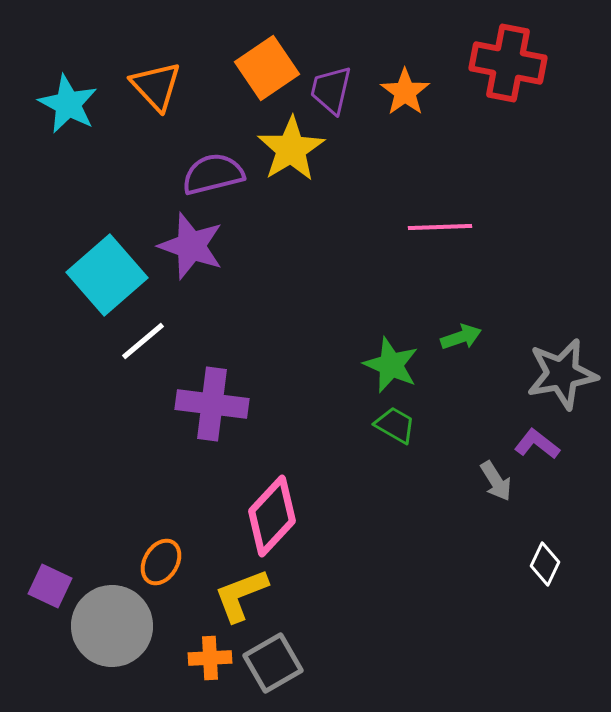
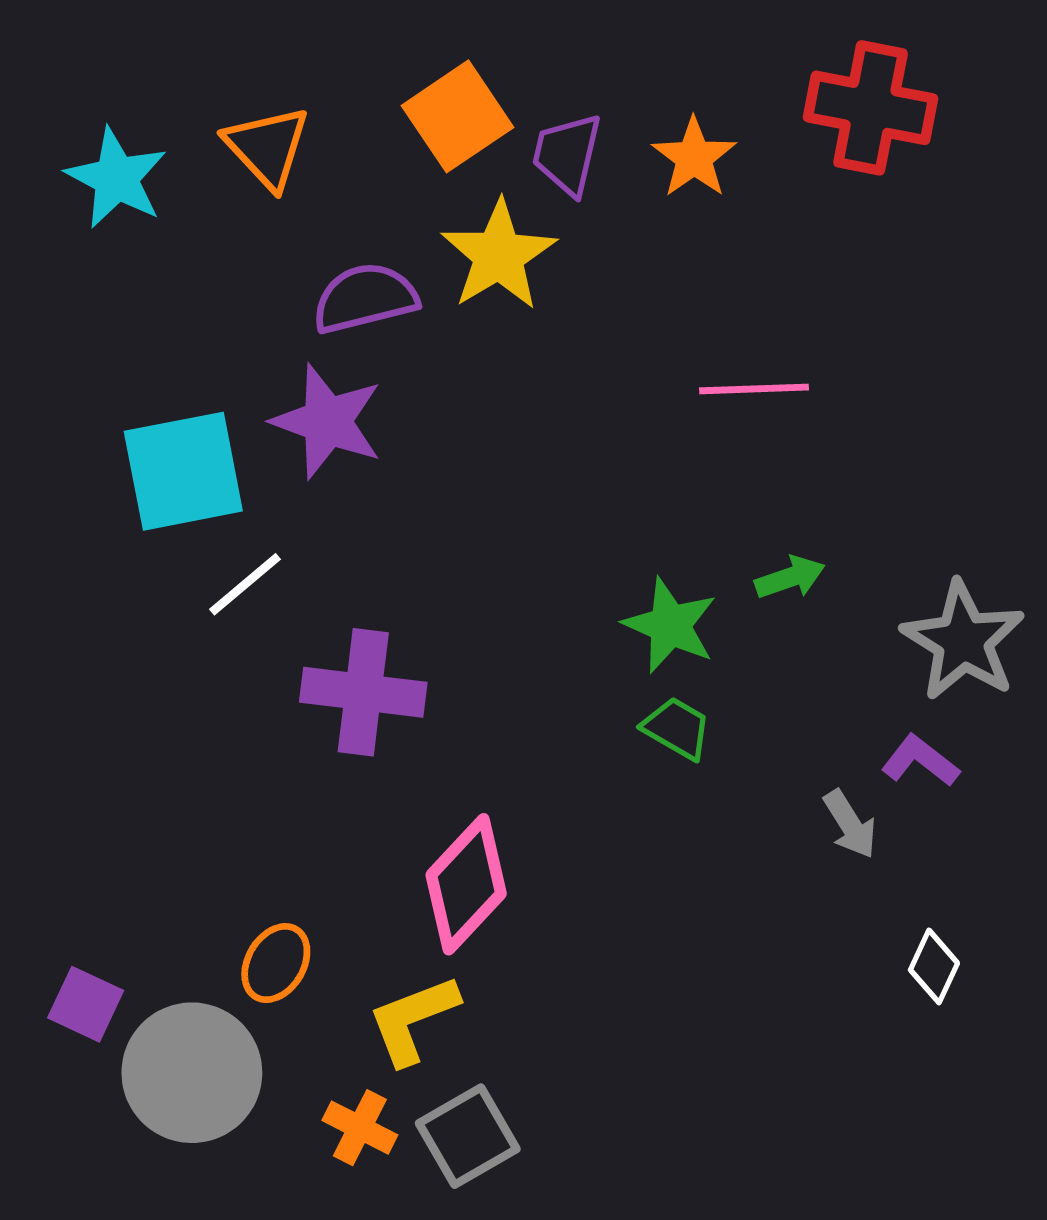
cyan square: (107, 275) -> (183, 471), turned 30
gray star: (562, 374) -> (963, 641), turned -30
orange cross: (210, 658) -> (360, 1128), turned 30

